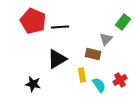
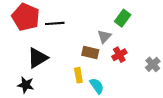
black triangle: (57, 59) -> (38, 58), moved
red cross: (120, 80) -> (119, 55), moved

